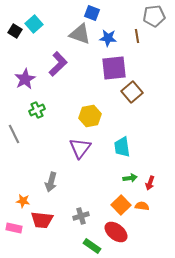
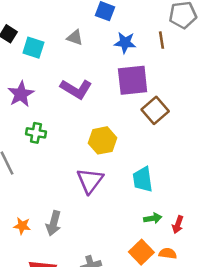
cyan square: (34, 24) -> (33, 48), moved, turned -30
gray triangle: (80, 34) -> (75, 38), moved, size x0.6
purple L-shape: (58, 64) -> (76, 89), moved, turned 75
green cross: (37, 110) -> (36, 133), turned 35
orange star: (23, 201) -> (22, 226), moved

